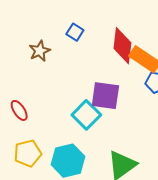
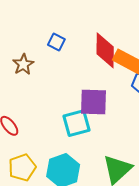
cyan square: (86, 115) -> (76, 123), turned 36

